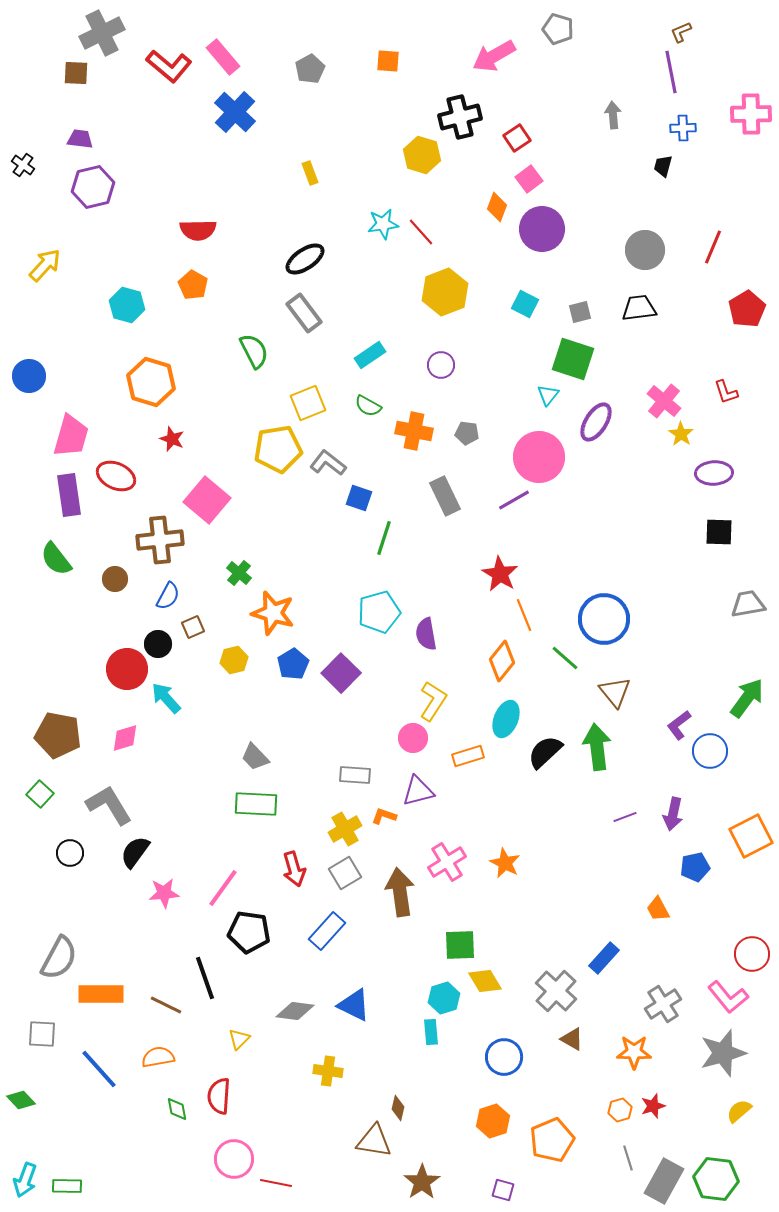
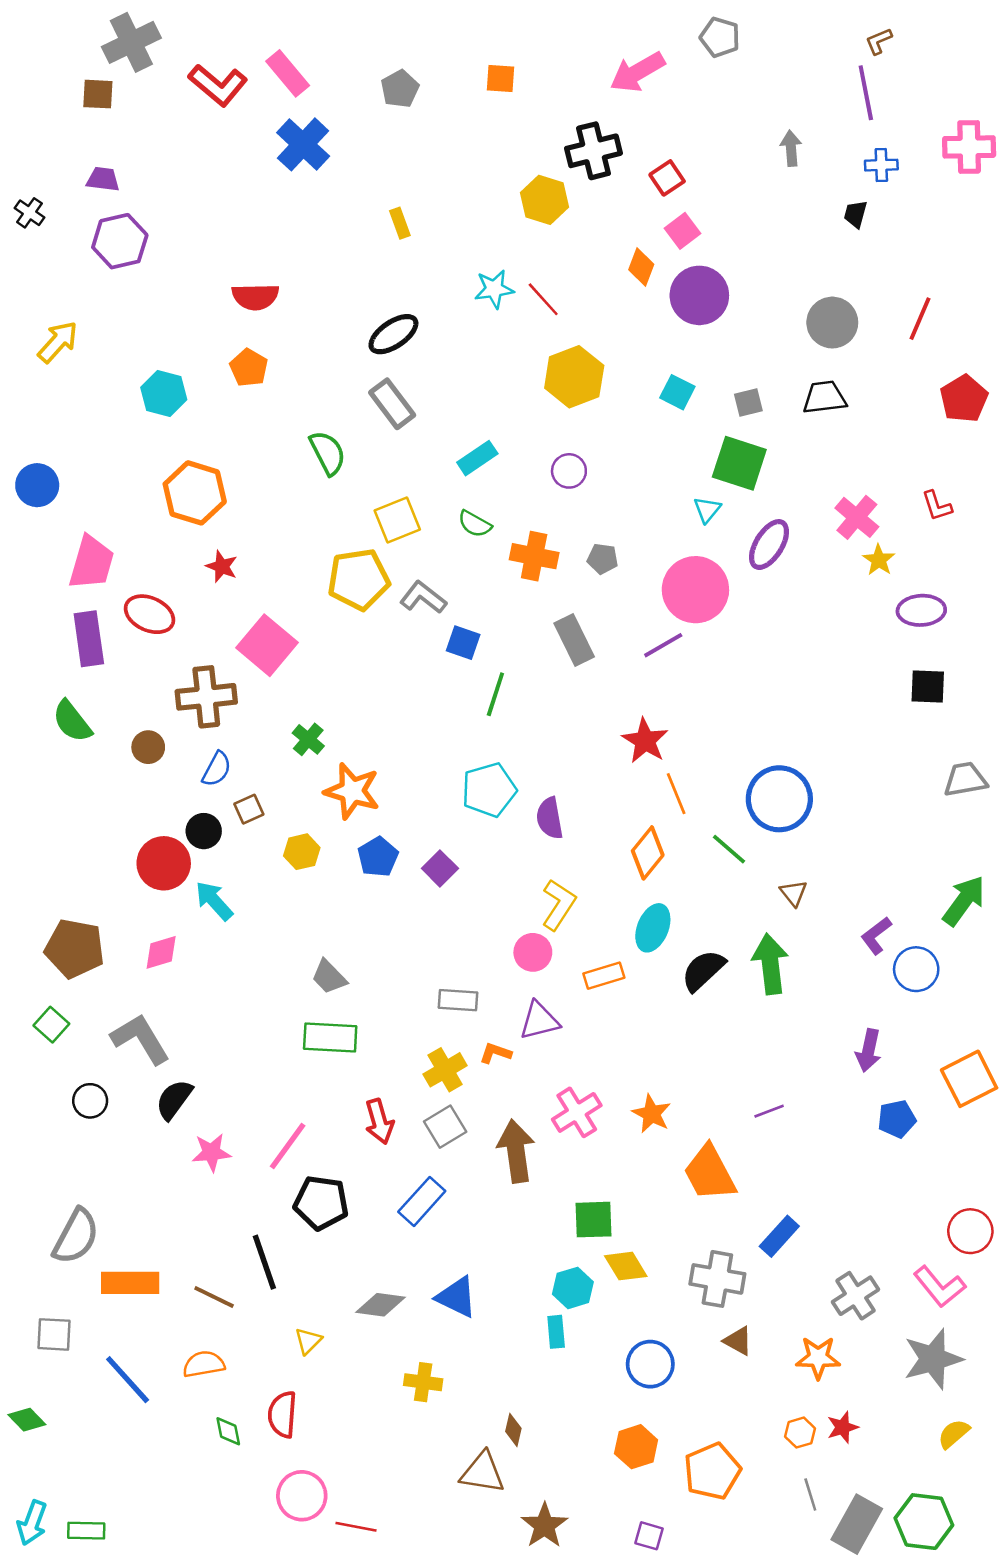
purple square: (341, 673) -> (440, 868), size x0.7
brown triangle: (615, 692) -> (794, 893), size x0.7
purple line: (625, 817) -> (769, 1111), moved
orange trapezoid: (658, 909) -> (710, 1173), moved, size x1.8
gray cross: (556, 991) -> (717, 1279), turned -33

